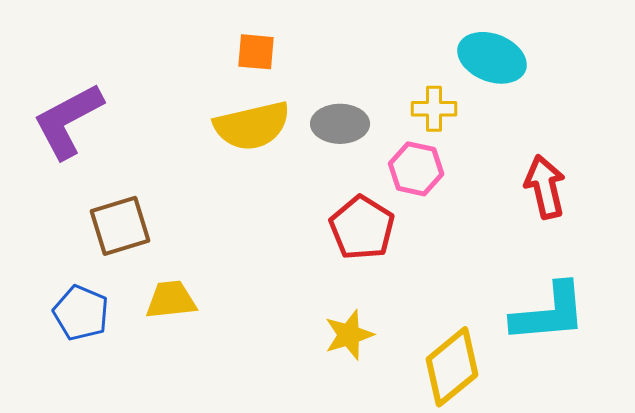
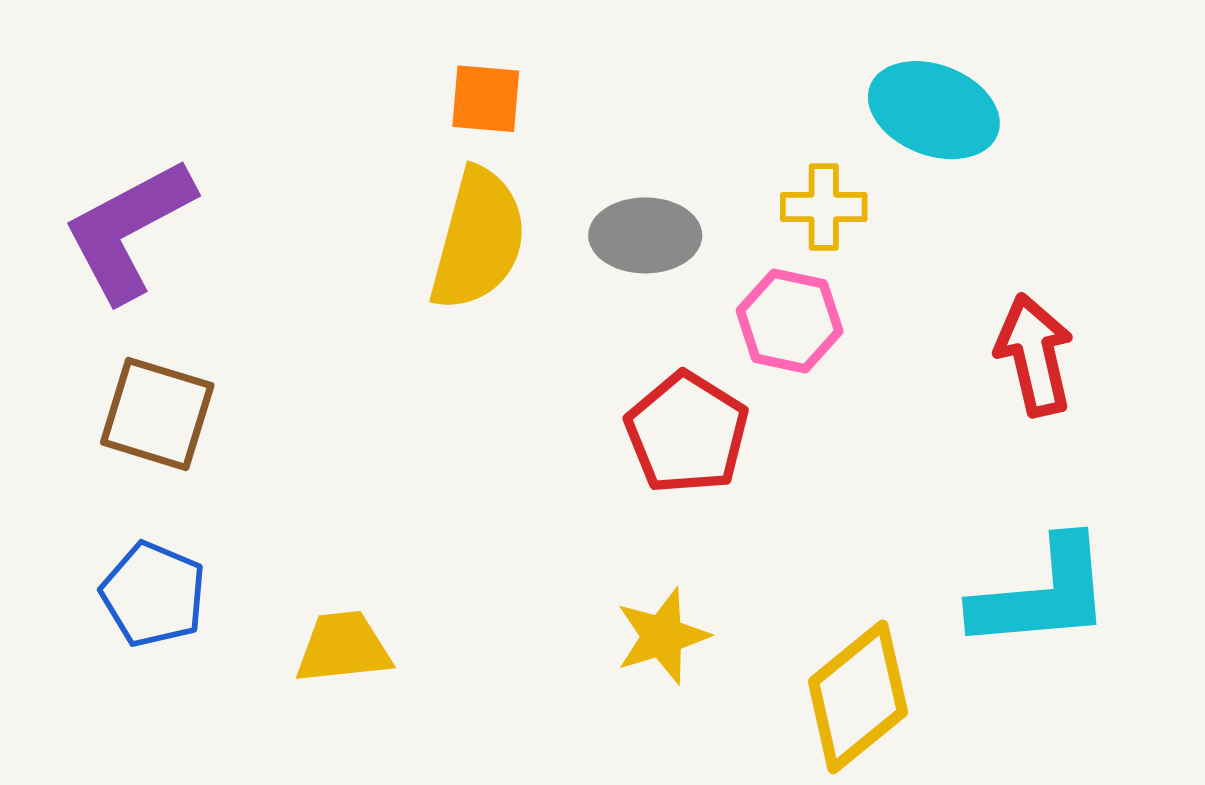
yellow semicircle: (252, 126) -> (478, 239), turned -62
brown square: (120, 226) -> (157, 414), moved, turned 34
yellow trapezoid: (171, 300) -> (343, 648), moved

